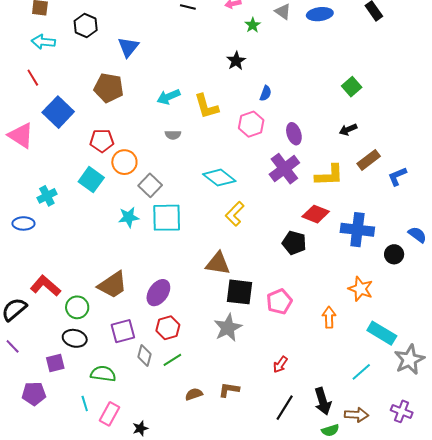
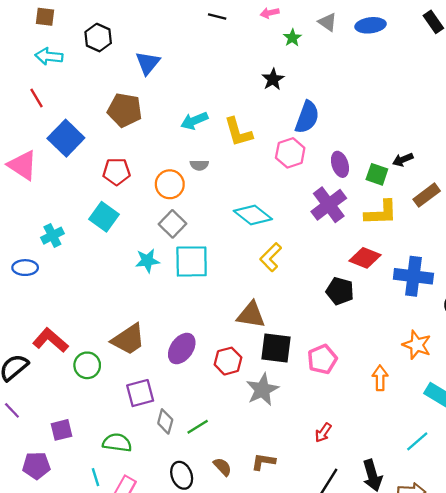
green square: (352, 87) -> (377, 174), moved, turned -30
blue semicircle: (266, 93) -> (307, 117), size x1.8
orange circle: (124, 162) -> (170, 184), moved
red hexagon: (168, 328) -> (228, 361), moved
black ellipse: (75, 338) -> (182, 475), moved, turned 55
brown semicircle: (194, 394) -> (222, 467), turned 66

